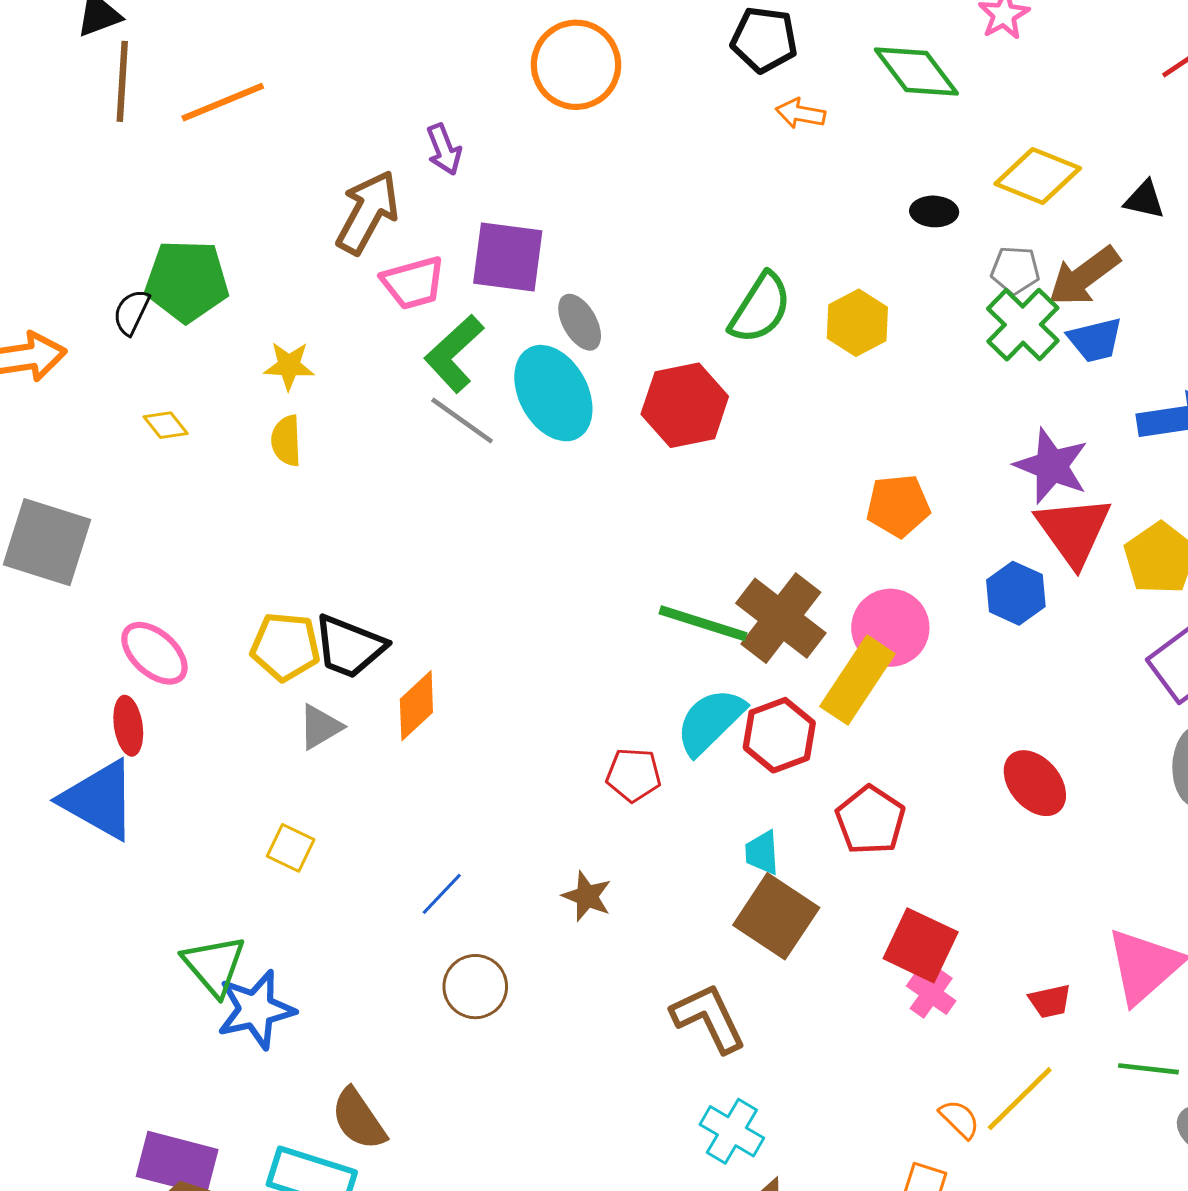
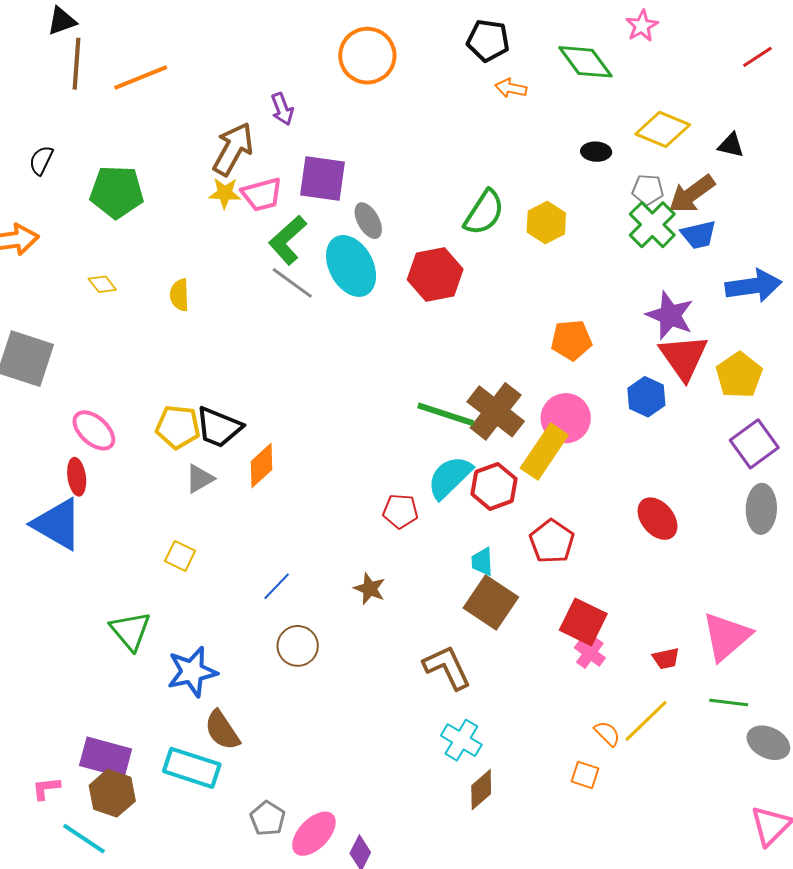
black semicircle: (131, 312) -> (41, 160), moved
yellow star: (289, 366) -> (225, 193), moved
blue star: (256, 1010) -> (192, 672), moved

